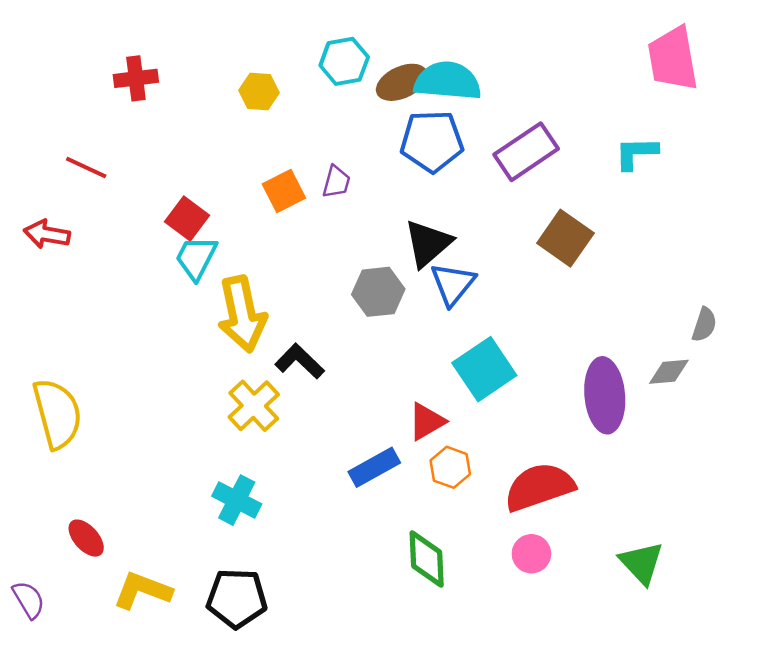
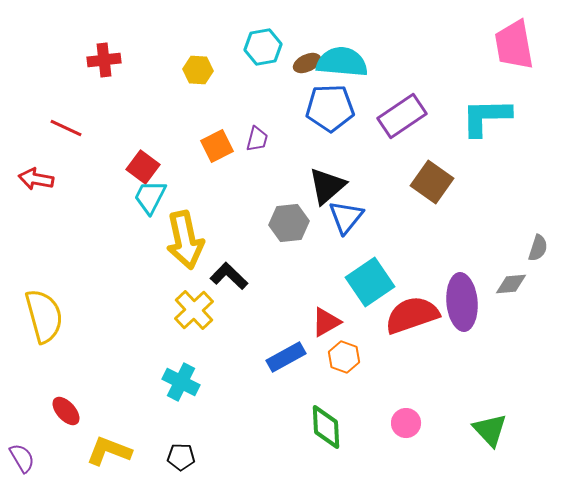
brown ellipse: (402, 82) -> (307, 63), size x0.7
cyan L-shape: (636, 153) -> (486, 117), size x1.5
red semicircle: (539, 487) -> (412, 315), moved
black pentagon: (237, 598) -> (181, 457), size x0.6

